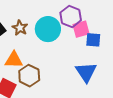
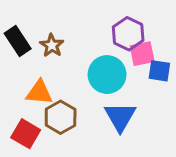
cyan circle: (48, 29) -> (107, 75), moved
blue triangle: (86, 72) -> (120, 117), moved

